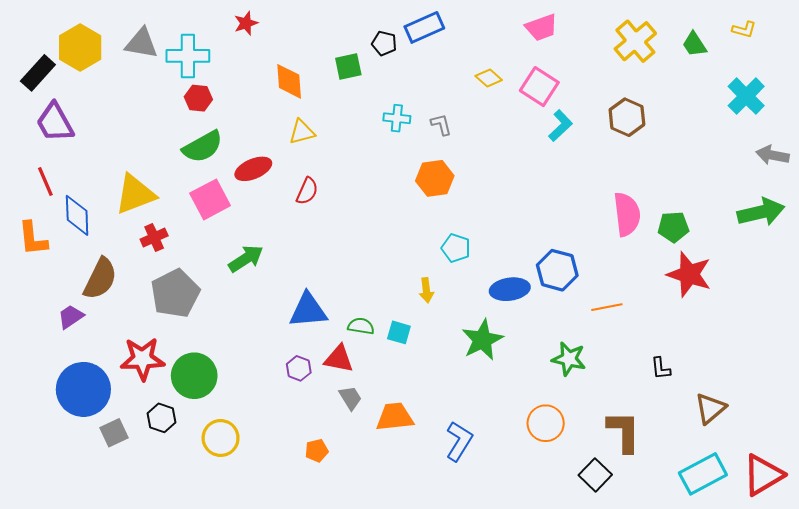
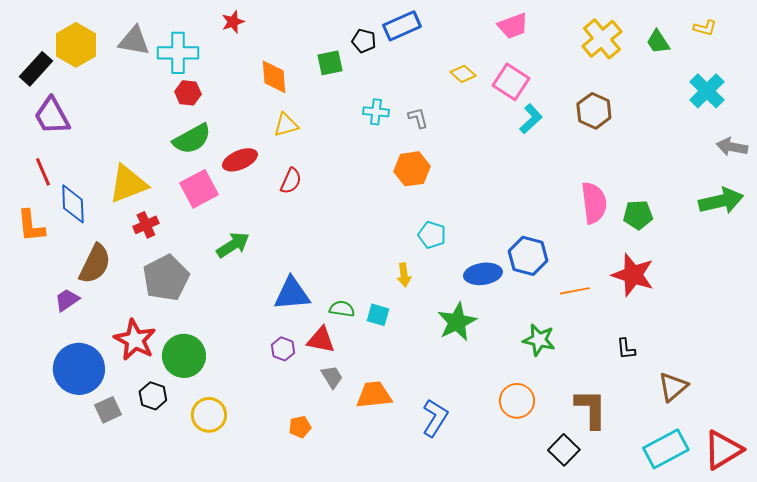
red star: (689, 274) -> (633, 275), moved
red star: (142, 359) -> (135, 340), turned 30

